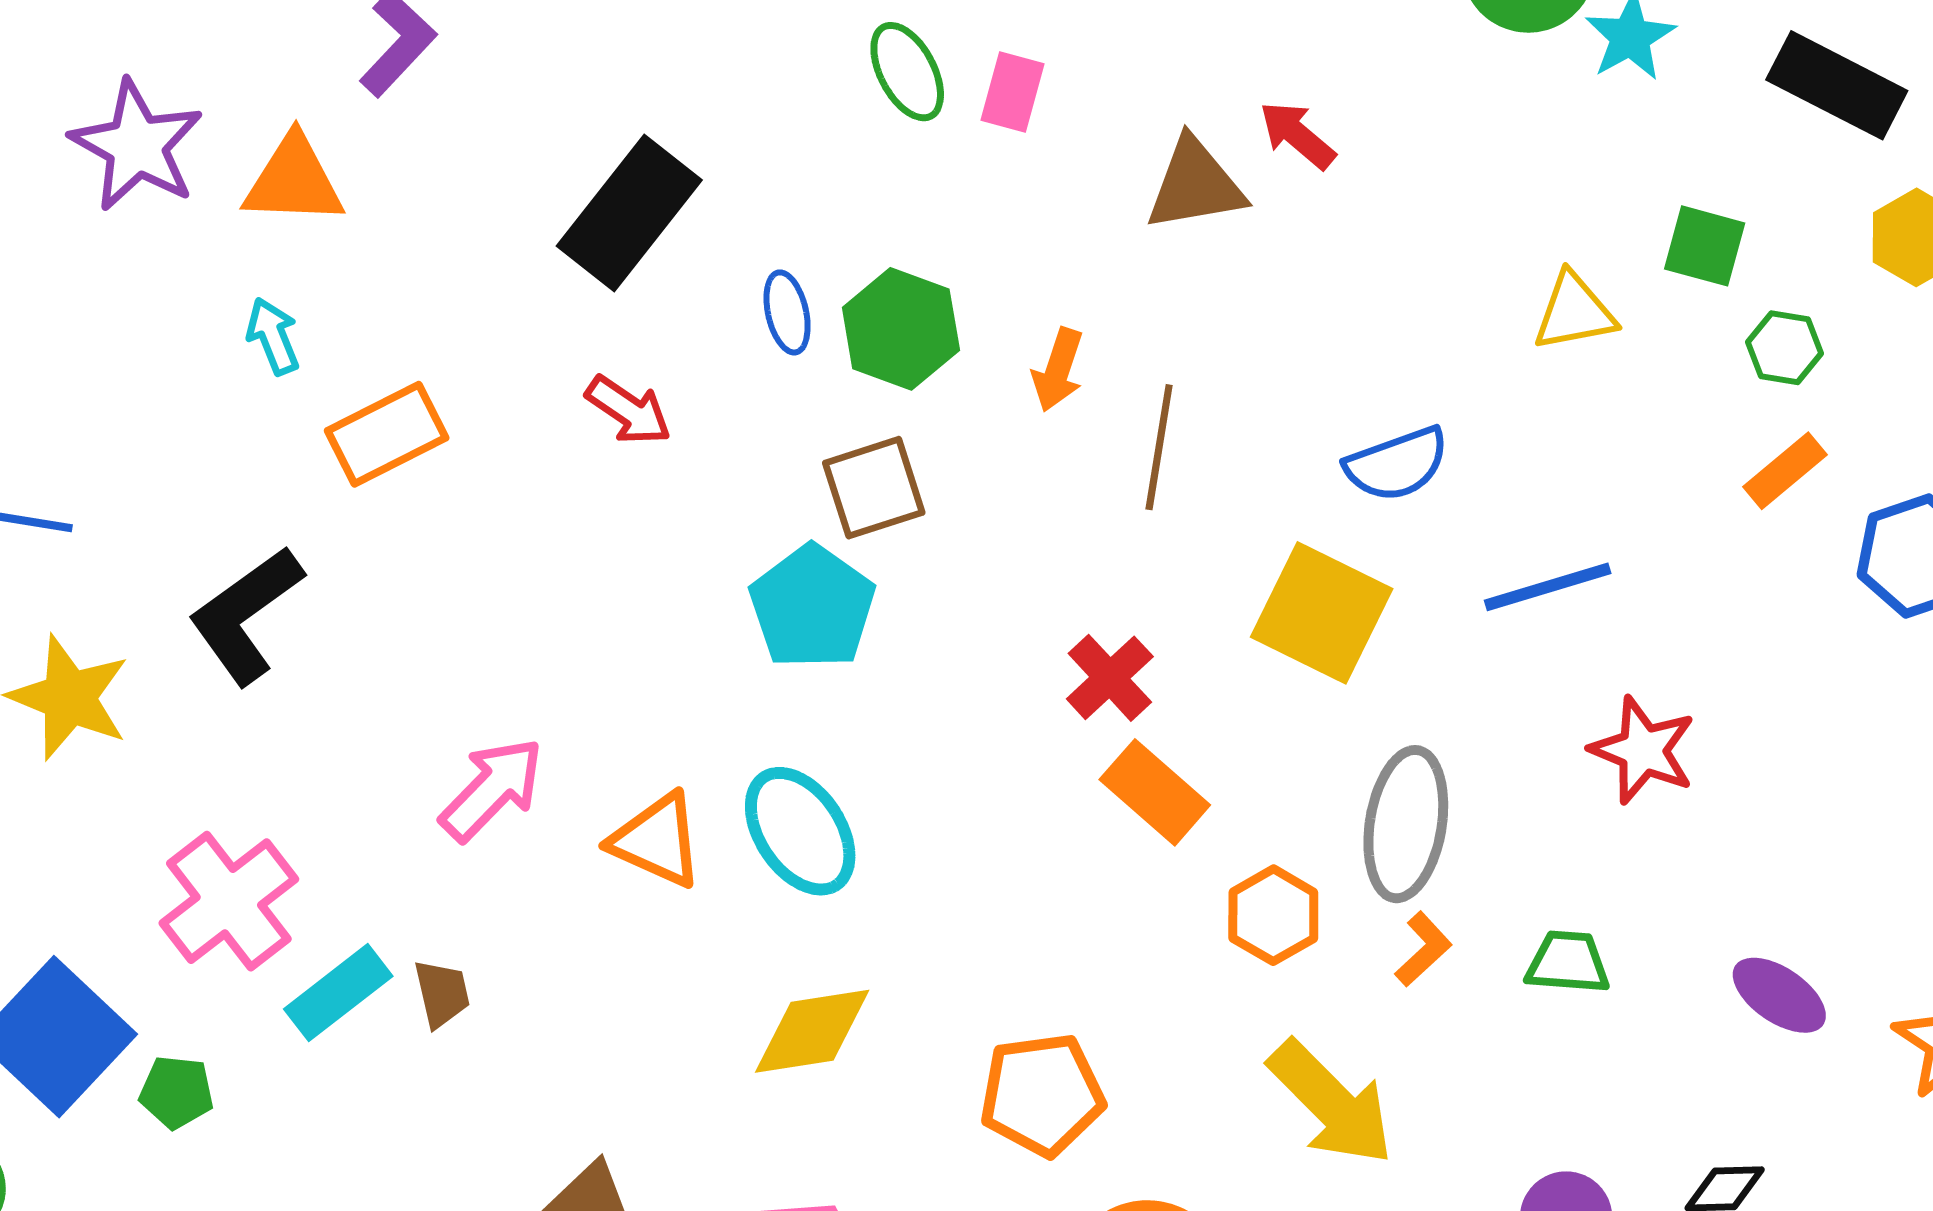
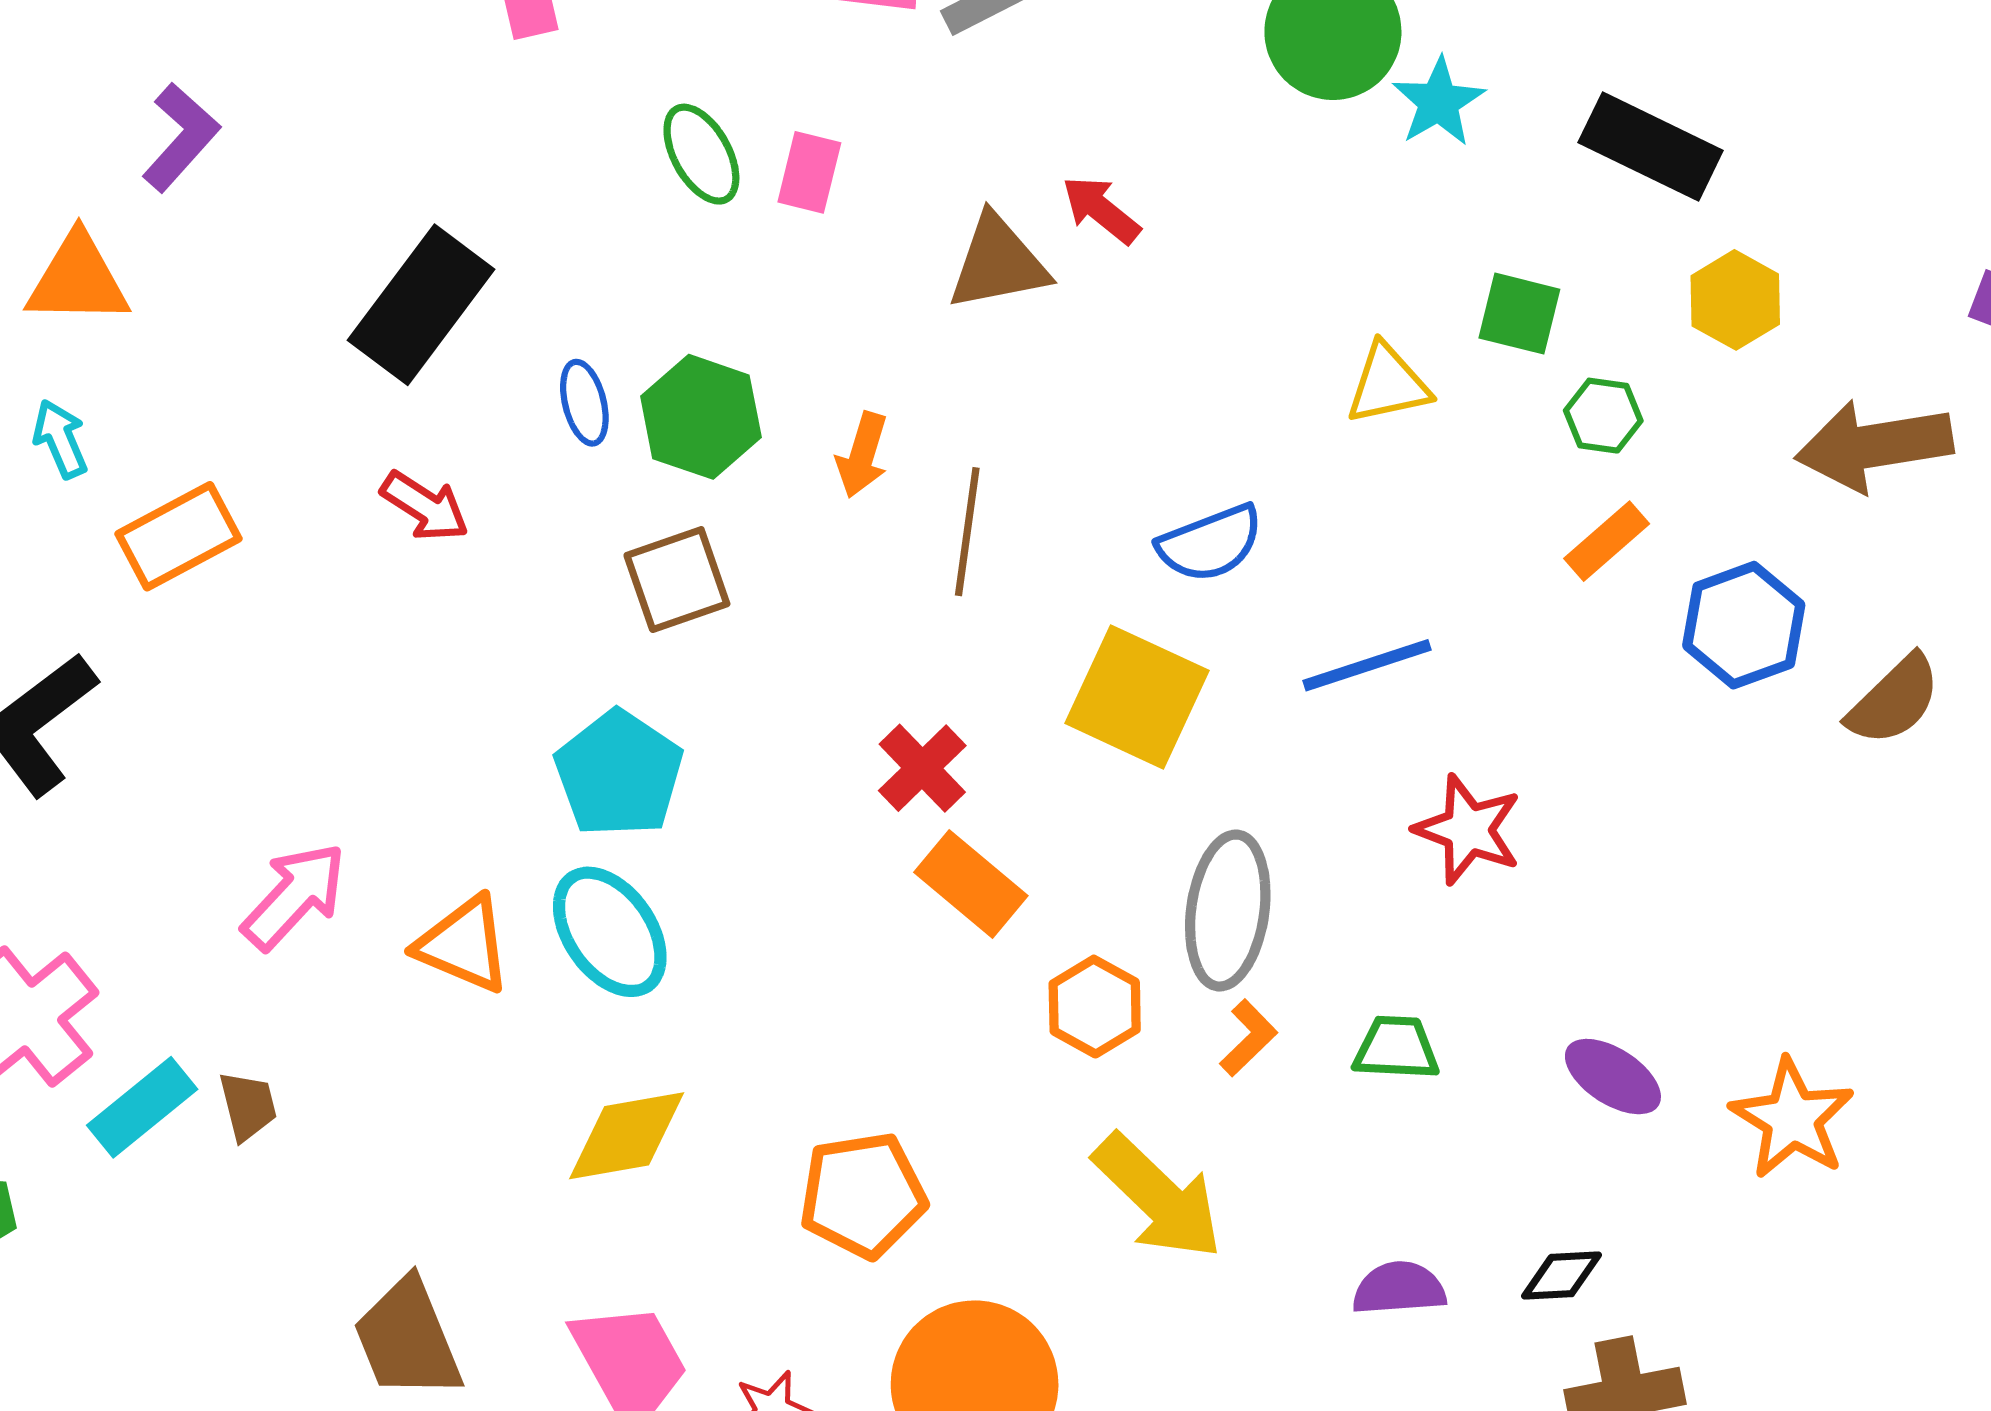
cyan pentagon: (812, 607) -> (619, 774), moved

